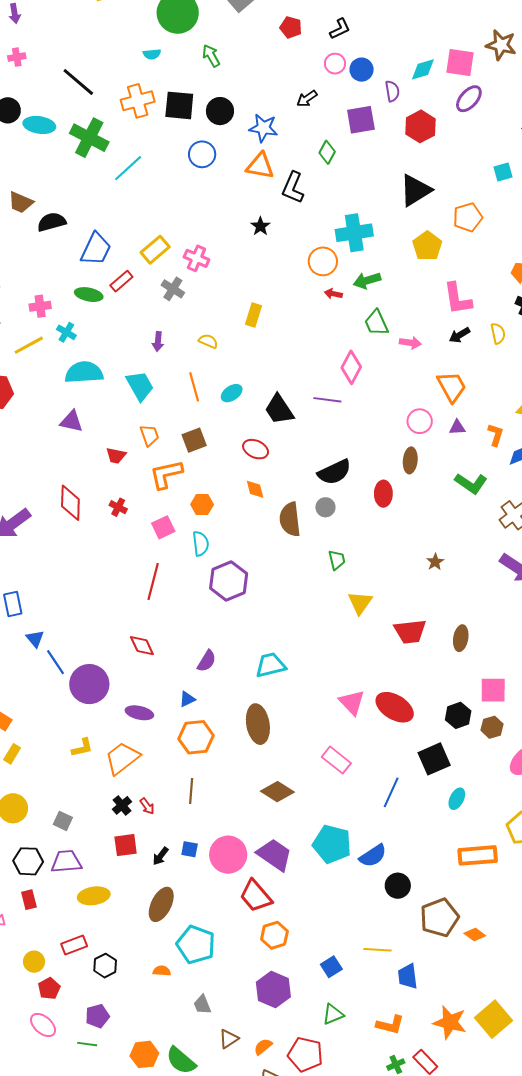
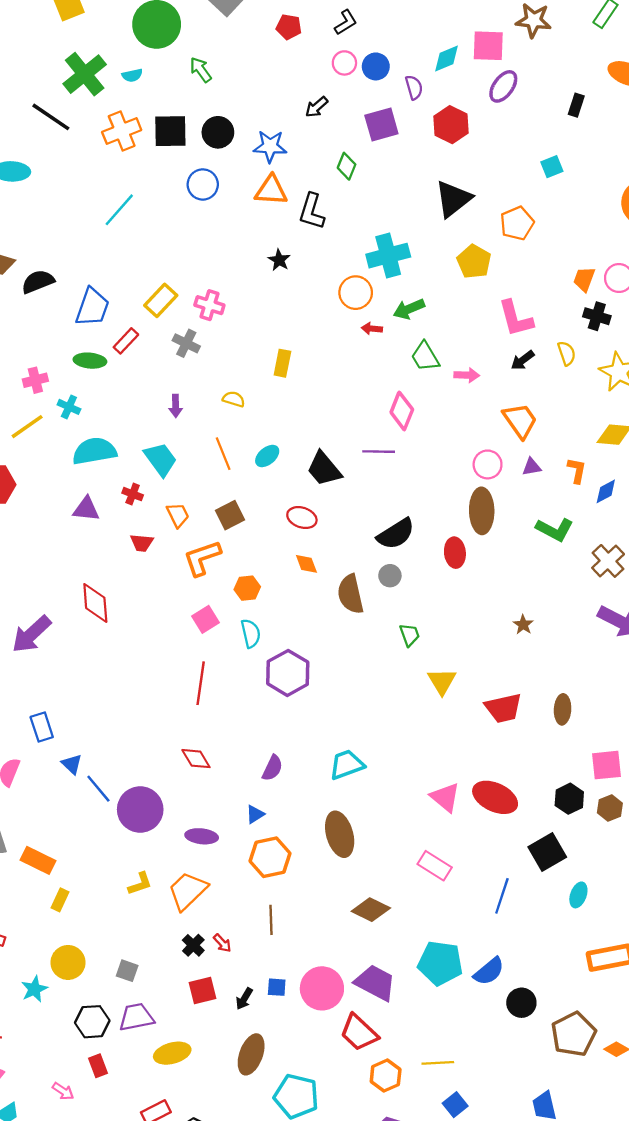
green cross: (89, 138) -> (85, 74), moved, turned 30
brown ellipse: (410, 460) -> (482, 511), size x1.5
red cross: (118, 507) -> (133, 494), moved
yellow line: (377, 950) -> (438, 1063), moved

